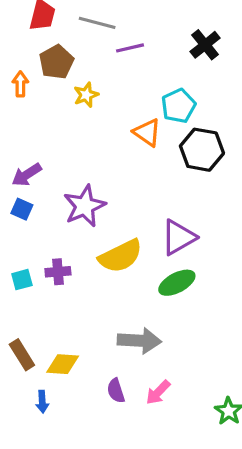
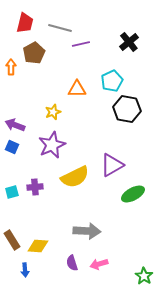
yellow star: (86, 95) -> (53, 112), moved
orange triangle: (147, 132) -> (77, 89), moved, turned -36
purple arrow: (27, 175) -> (15, 125), turned 54
green ellipse: (177, 283) -> (133, 194), moved
pink arrow: (158, 392) -> (99, 264), turned 30

